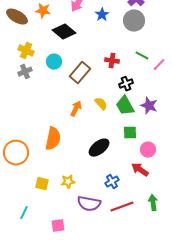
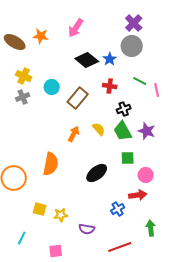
blue star: (102, 15) -> (110, 59), moved
black diamond: (64, 32) -> (87, 60), moved
pink line: (159, 65) -> (157, 90), turned -56
red arrow: (140, 170) -> (138, 195), turned 138
yellow star: (68, 182) -> (61, 215), moved
blue cross: (112, 182) -> (118, 209), moved
purple semicircle: (89, 204) -> (87, 229), size x0.7
red line: (122, 207) -> (120, 247), moved

